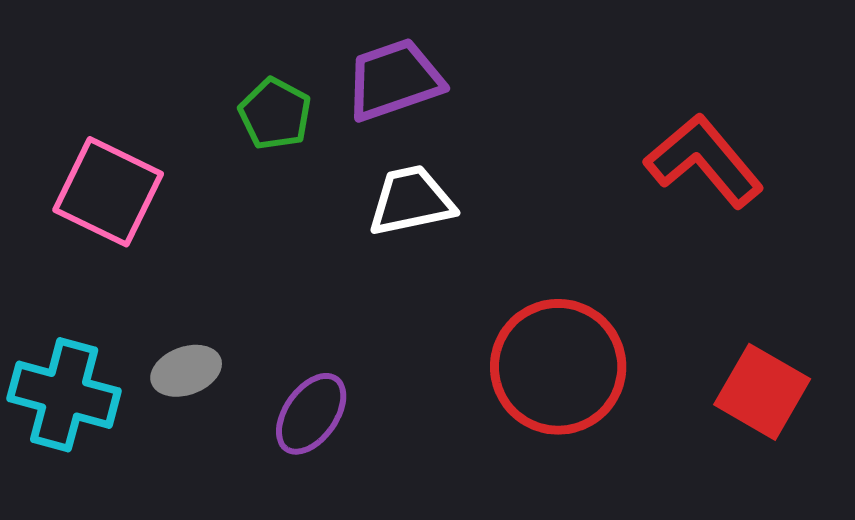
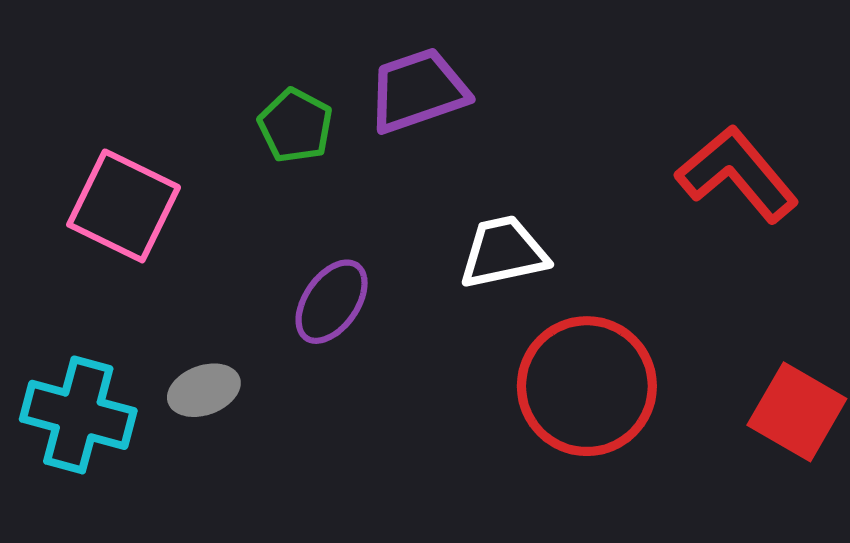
white trapezoid: (411, 201) -> (503, 252), moved
purple ellipse: (311, 414) -> (332, 302), moved

